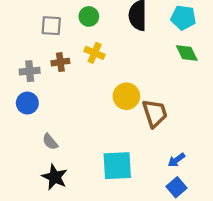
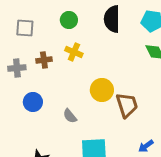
gray square: (51, 26) -> (25, 28), moved
blue circle: (27, 103) -> (33, 102), moved
gray semicircle: (50, 142) -> (70, 116), moved

